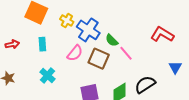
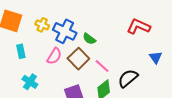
pink line: (126, 53) -> (102, 66), moved
brown square: (99, 59) -> (78, 59), turned 30

